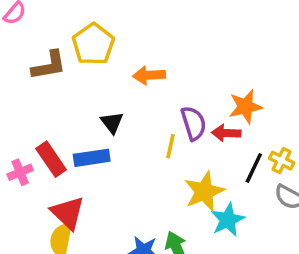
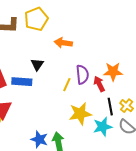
red arrow: (226, 133) -> (99, 84), turned 49
black line: (254, 168) -> (110, 107), turned -48
cyan star: (228, 220) -> (103, 127), moved

